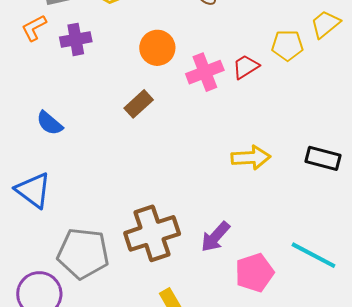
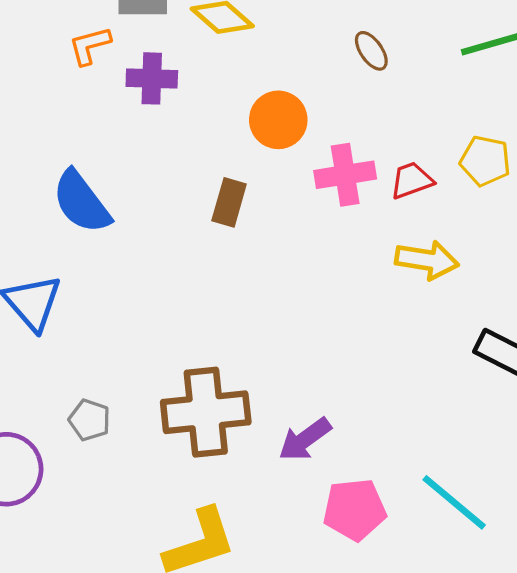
brown rectangle: (139, 104) -> (229, 202), turned -44
blue semicircle: (50, 123) -> (81, 202), size x1.5
yellow arrow: (251, 158) -> (427, 260), moved
gray pentagon: (83, 253) -> (89, 420), size x0.5

